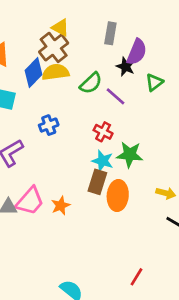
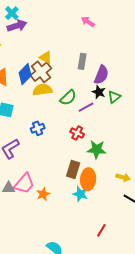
black star: (126, 67) -> (99, 92), moved
blue diamond: (34, 72) -> (25, 74), moved
purple line: (115, 96) -> (86, 107), turned -70
cyan star: (103, 161) -> (80, 194), moved
orange star: (61, 206) -> (43, 194), moved
red line: (137, 277) -> (101, 230), moved

